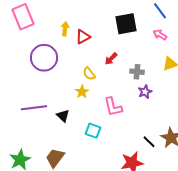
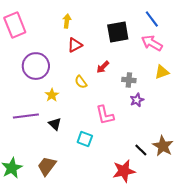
yellow arrow: (65, 29) -> (67, 21), moved
pink arrow: (160, 35) -> (152, 43), size x1.5
yellow star: (82, 92) -> (52, 95), moved

